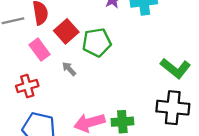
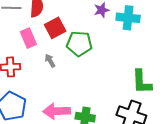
green L-shape: (175, 68) -> (142, 82), turned 36

